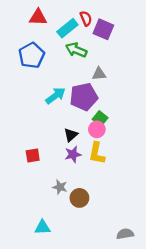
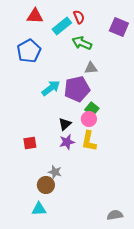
purple square: (103, 29) -> (119, 27), moved
green arrow: (76, 50) -> (82, 43), moved
brown circle: (79, 198) -> (46, 185), moved

